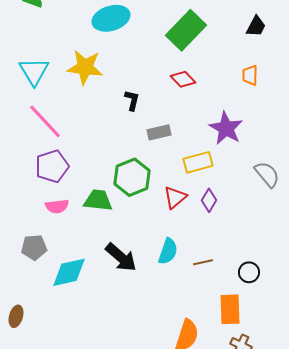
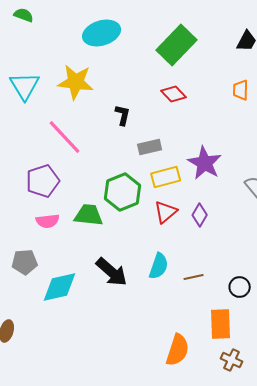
pink line: (45, 121) -> (65, 137), moved
purple star: (226, 128) -> (205, 163), moved
yellow rectangle: (198, 162) -> (166, 177), moved

